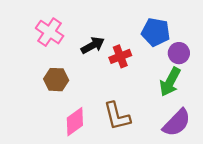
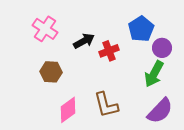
blue pentagon: (156, 32) -> (141, 29), turned 30

